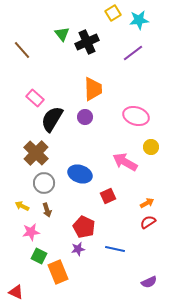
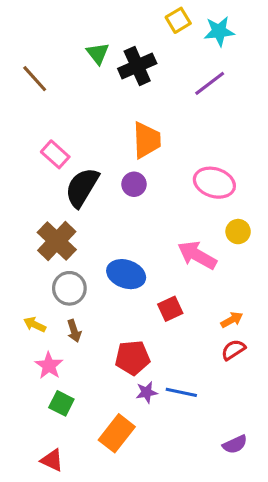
red pentagon: (84, 227) -> (132, 358), turned -30
pink star: (31, 232) -> (49, 366), turned -30
purple star: (78, 249) -> (147, 392), moved
orange rectangle: (58, 272) -> (117, 433), moved, turned 60
red triangle: (16, 292) -> (52, 460), moved

